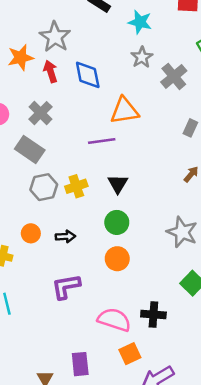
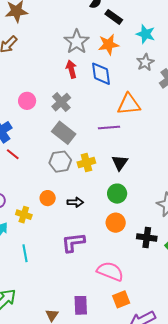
orange star: (21, 57) -> (109, 45), moved
gray rectangle: (30, 150) -> (64, 133), moved
black cross: (153, 315) -> (147, 238), moved

